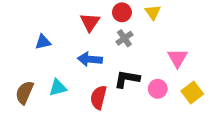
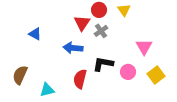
red triangle: (90, 22) -> (82, 23), moved
blue triangle: (43, 42) -> (35, 34), turned 40
cyan triangle: (58, 88) -> (47, 90), moved

